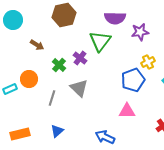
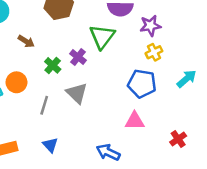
yellow cross: (148, 62) -> (154, 52), moved
blue pentagon: (133, 80) -> (142, 84), turned 30
blue triangle: (57, 131) -> (50, 145), turned -32

